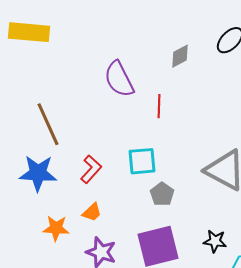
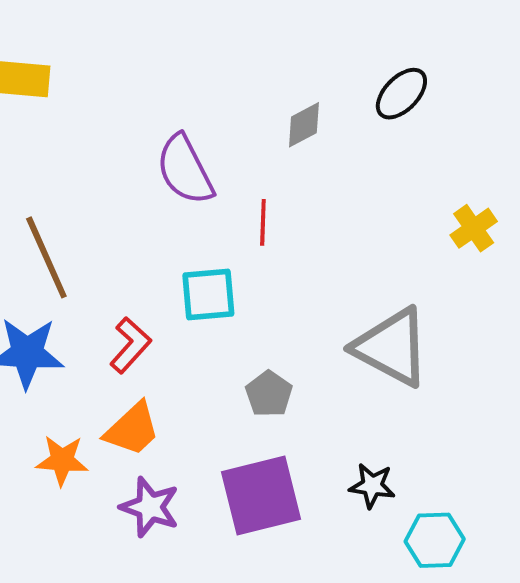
cyan square: (142, 161) -> (208, 295), moved
orange trapezoid: (92, 212) -> (132, 429), size x1.5

